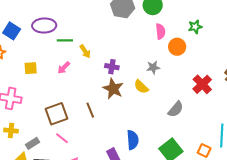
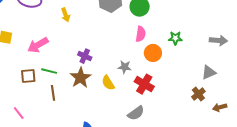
green line: (65, 40) -> (49, 71), moved
yellow arrow: (85, 51) -> (66, 15), moved
pink arrow: (64, 68) -> (38, 45), size x1.5
red cross: (202, 84) -> (144, 84), moved, turned -30
brown square: (56, 114) -> (28, 76), moved, size x0.7

